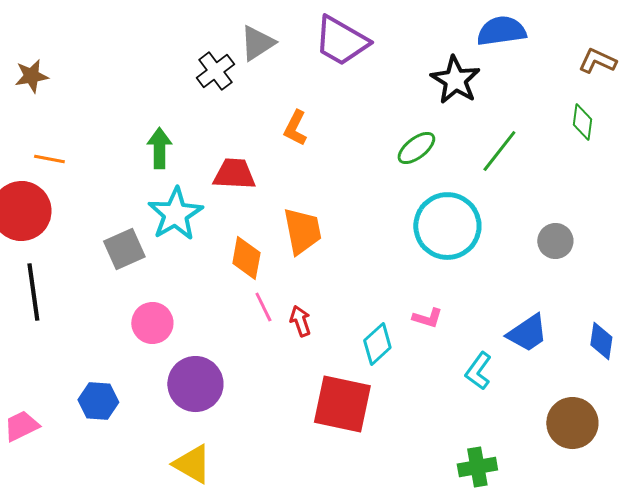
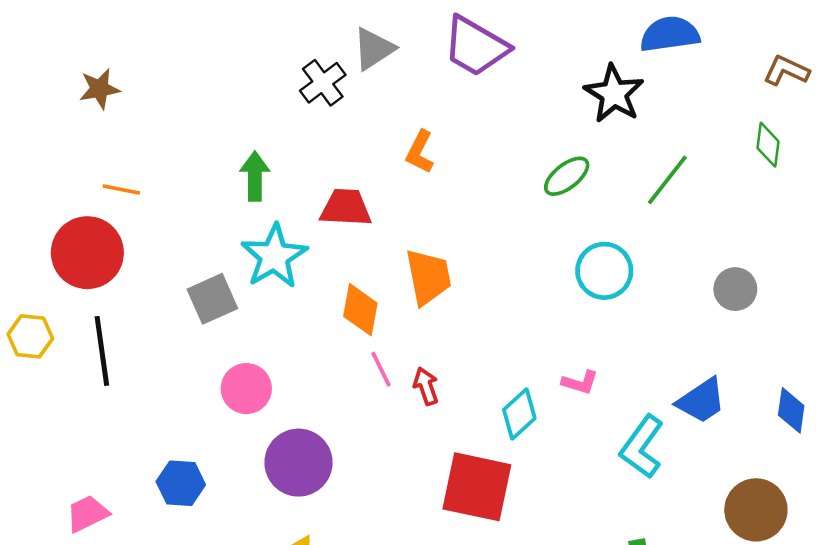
cyan circle: (447, 226) -> (604, 271), size x0.7
cyan L-shape: (478, 371) -> (642, 447), size x1.4

